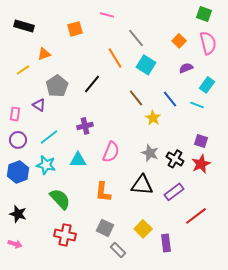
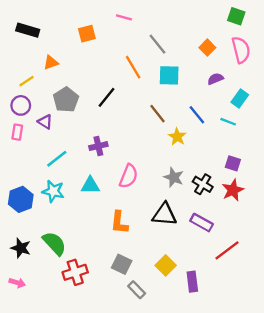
cyan square: (146, 65) -> (169, 75), turned -30
purple circle: (18, 140) -> (21, 105), moved
purple rectangle: (174, 192) -> (202, 223), turned 66
green semicircle: (60, 199) -> (54, 243), moved
red cross: (65, 235) -> (75, 272), turned -30

